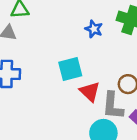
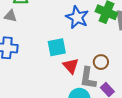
blue star: (94, 29) -> (77, 17), size x1.6

